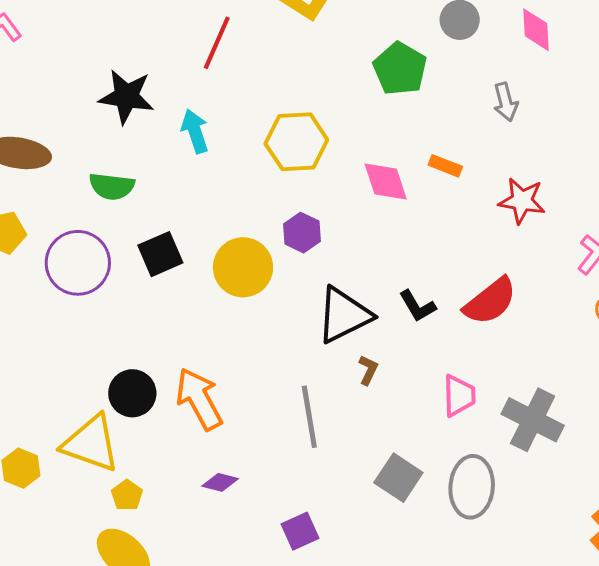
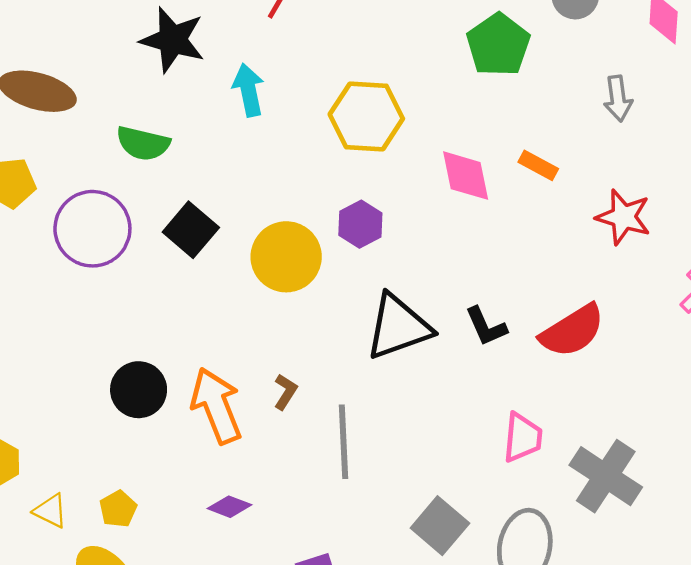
black square: (160, 254) -> (191, 230), turned -33
brown L-shape: (368, 370) -> (285, 392), moved
yellow triangle: (91, 443) -> (51, 511), moved, size x0.5

